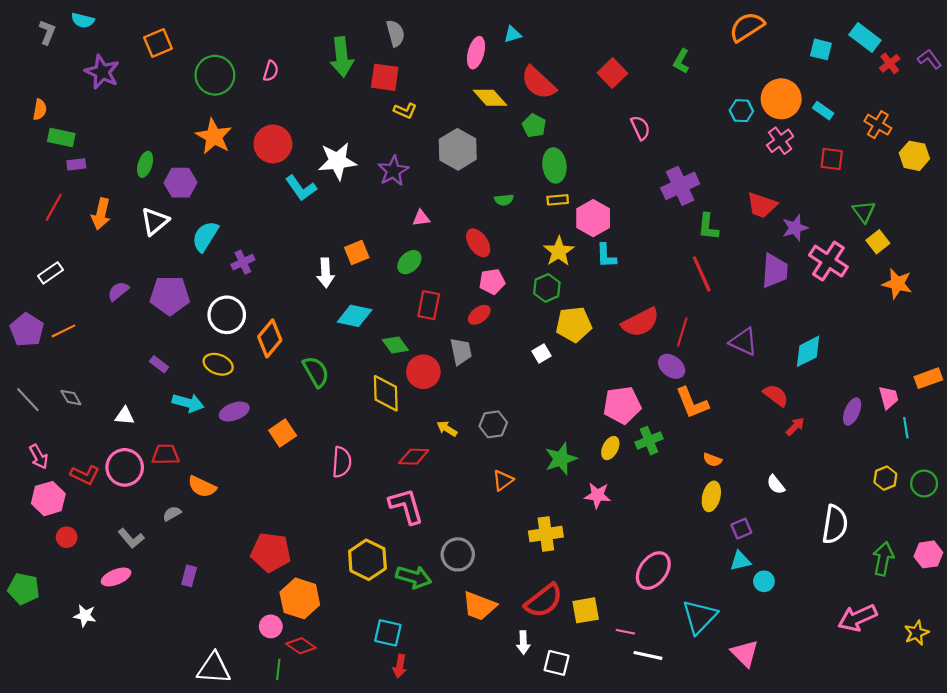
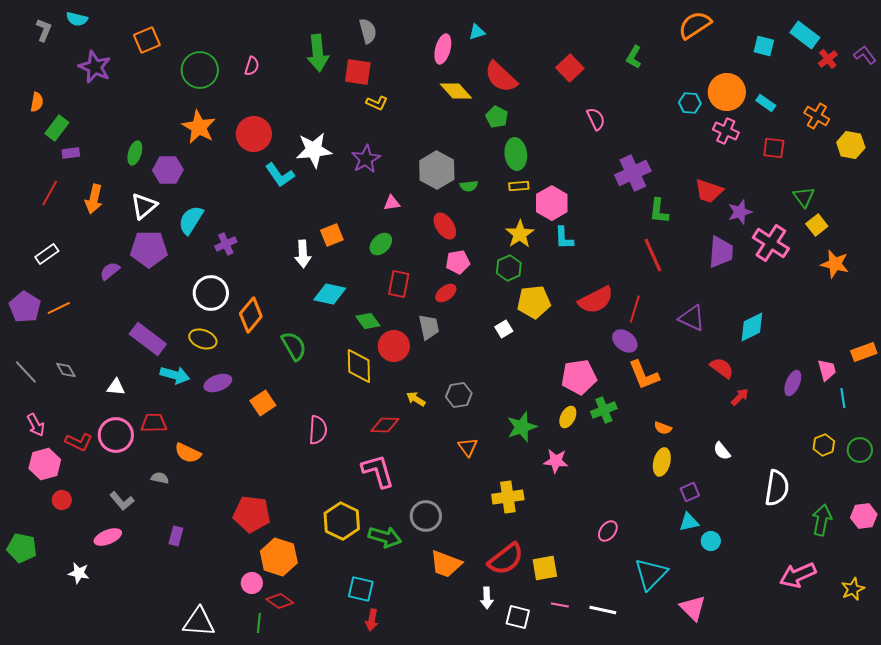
green rectangle: (61, 138) -> (57, 128), turned -65
pink cross: (780, 141) -> (726, 131), turned -30
gray hexagon: (458, 149) -> (437, 170), moved
purple pentagon: (170, 295) -> (149, 249), moved
purple rectangle: (159, 364) -> (148, 339), size x2.0
orange triangle: (503, 480) -> (468, 447), turned -30
gray semicircle: (172, 514) -> (160, 478), turned 42
pink ellipse: (653, 571) -> (608, 531), size x0.6
pink line: (625, 632) -> (560, 605), moved

